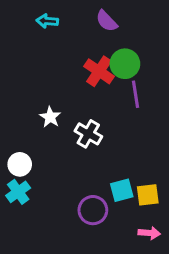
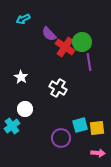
cyan arrow: (47, 21) -> (23, 19), moved, turned -32
purple semicircle: (107, 21) -> (49, 34), moved
white star: (50, 117) -> (21, 77), moved
white circle: (20, 164) -> (25, 109), moved

